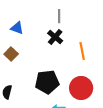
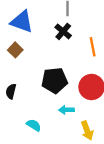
blue triangle: (17, 28) -> (22, 22), size x1.6

